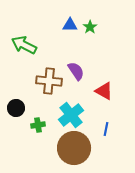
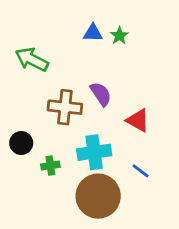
cyan cross: (71, 115) -> (94, 152), turned 30
blue line: (106, 129) -> (141, 171), turned -64

